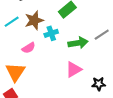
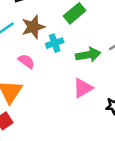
pink semicircle: (29, 48) -> (26, 61), turned -112

